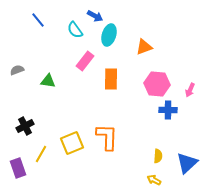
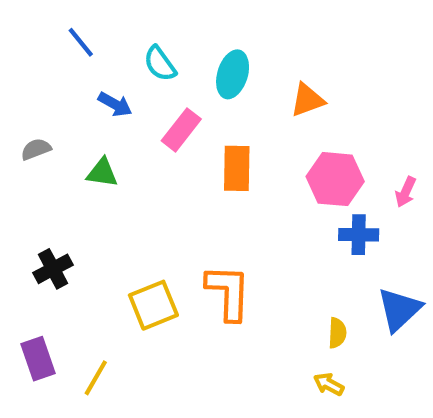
blue arrow: (95, 16) -> (115, 104), moved
yellow line: (41, 154) -> (96, 378), moved
blue triangle: (187, 163) -> (399, 309), moved

